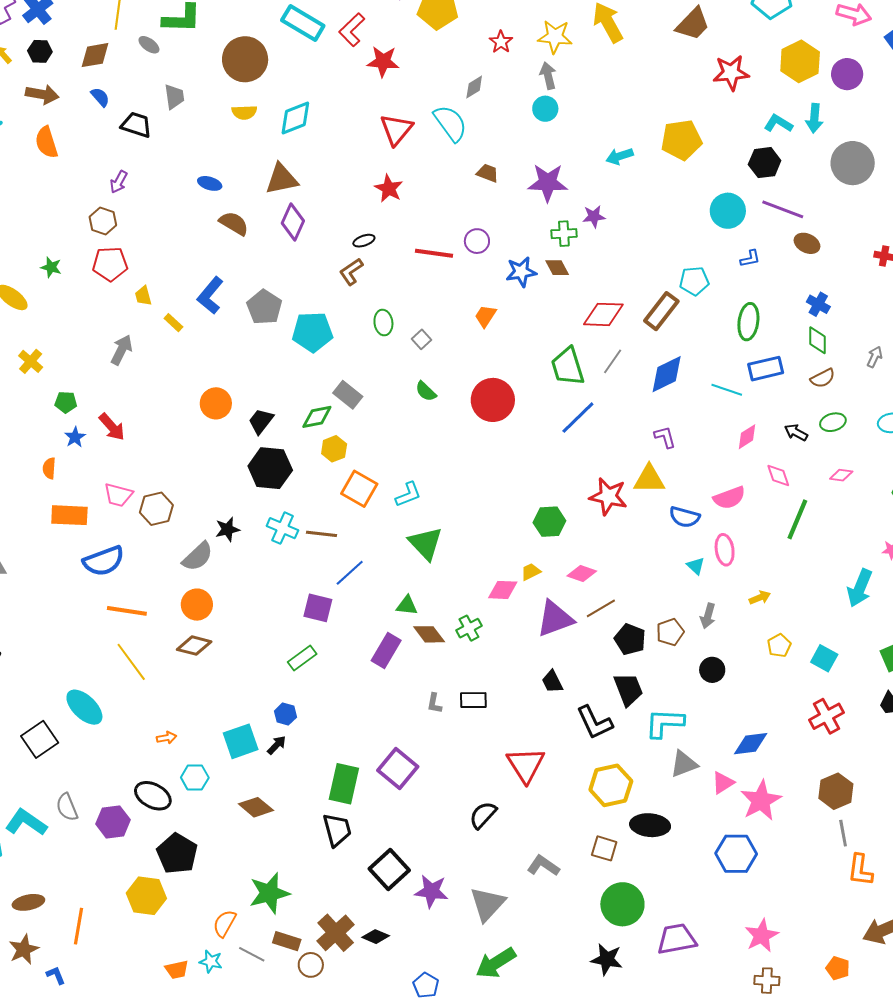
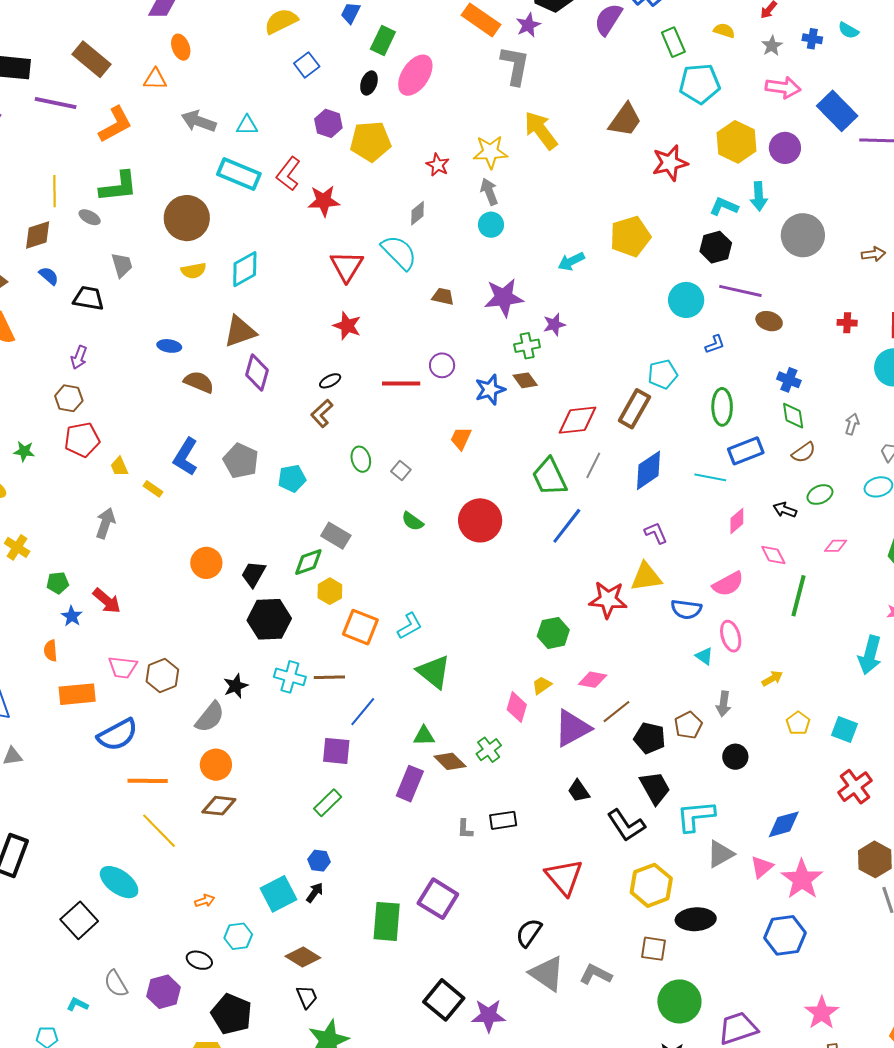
cyan pentagon: (312, 332) -> (292, 478), size x0.7
pink diamond: (503, 590) -> (517, 707), turned -68
black ellipse: (153, 796) -> (199, 960), size x0.7
cyan L-shape: (26, 822) -> (77, 1004), size x0.5
black trapezoid: (337, 830) -> (307, 997), moved, size x0.7
gray triangle: (487, 904) -> (547, 974), moved, turned -30

